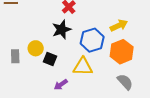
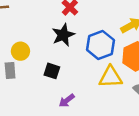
yellow circle: (36, 48) -> (20, 51), moved
yellow triangle: (83, 67) -> (111, 77), moved

